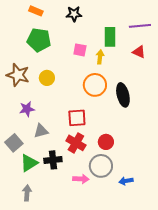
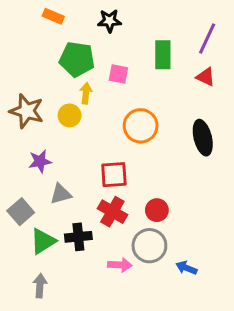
purple line: (140, 26) -> (207, 38), turned -60
green pentagon: (39, 40) -> (77, 59), moved
yellow arrow: (100, 57) -> (86, 93), moved
black ellipse: (123, 95) -> (203, 138), moved
blue arrow: (126, 181) -> (186, 268), turned 32

